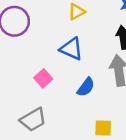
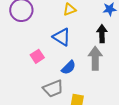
gray trapezoid: (33, 120) -> (53, 88), moved

